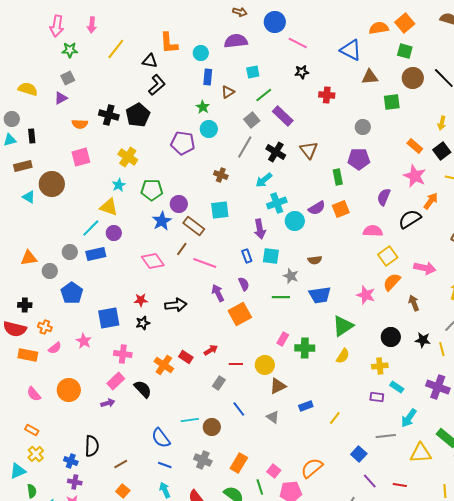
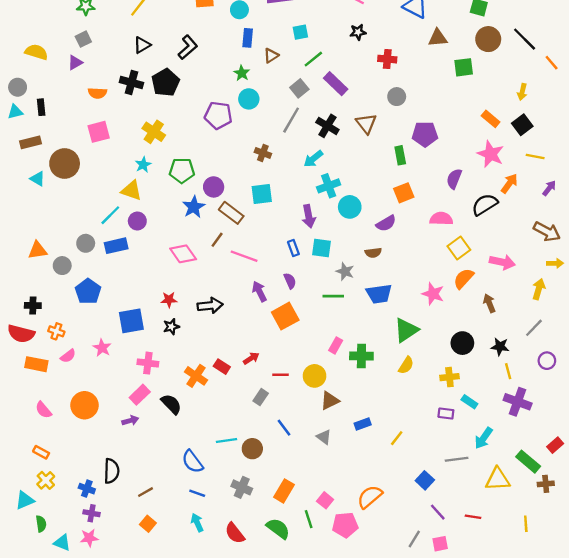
black triangle: (150, 61) -> (142, 45), moved, turned -42
gray circle: (363, 127) -> (397, 97), moved
purple semicircle: (317, 208) -> (386, 223), moved
yellow line: (442, 349) -> (508, 371), moved

